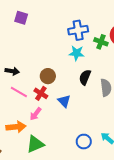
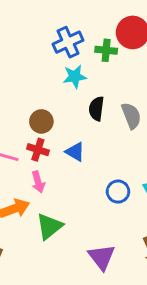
pink arrow: (36, 114) -> (38, 182), turned -40
blue circle: (84, 142) -> (118, 192), moved

